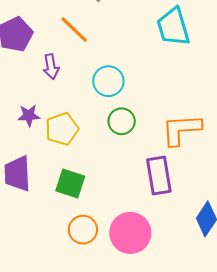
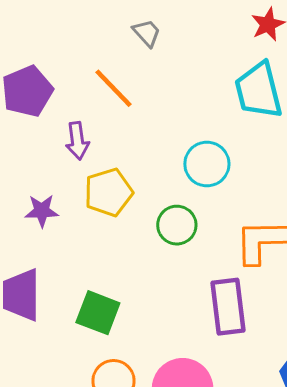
cyan circle: (108, 81) -> (207, 164), moved
yellow pentagon: (62, 129) -> (108, 192), moved

